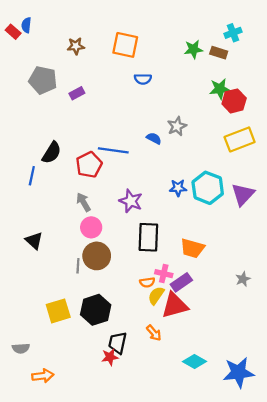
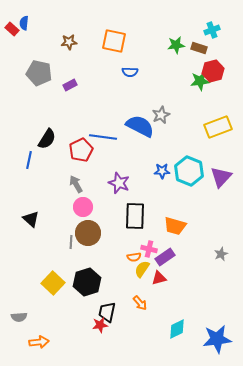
red hexagon: (234, 101) -> (213, 71), moved
blue semicircle: (154, 138) -> (140, 126), size x2.0
red triangle: (175, 305) -> (159, 278), size x0.6
yellow square: (58, 311) -> (53, 283), turned -30
cyan diamond: (195, 361) -> (177, 329), turned -55

